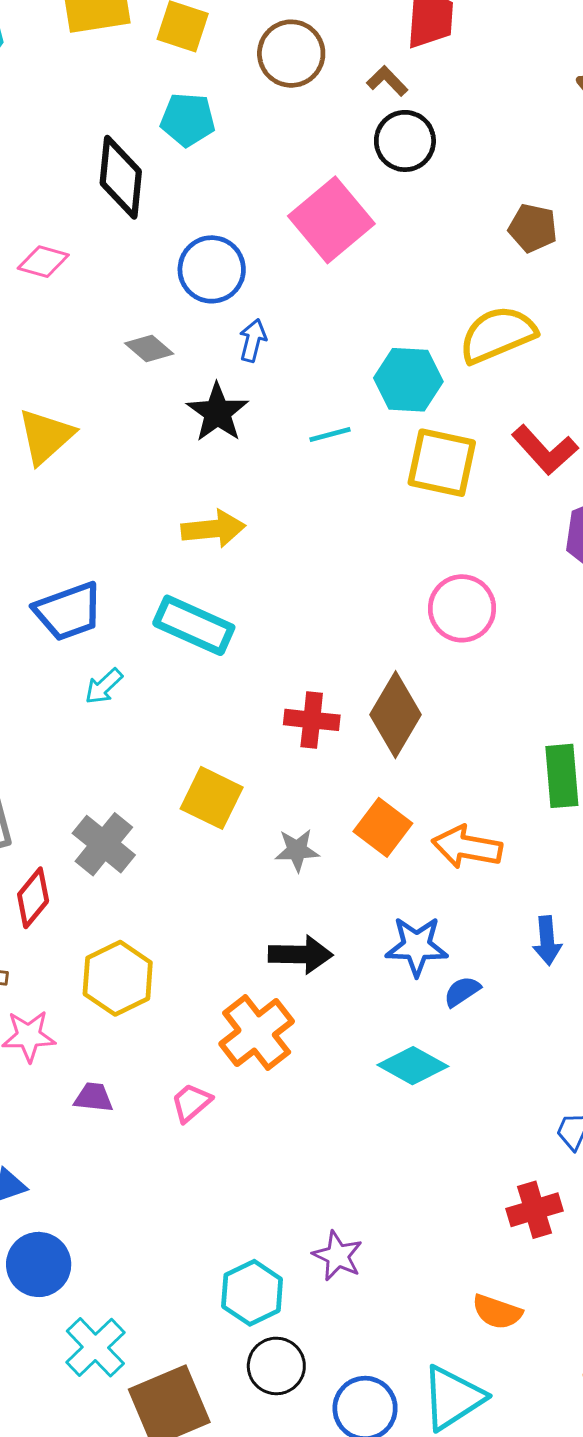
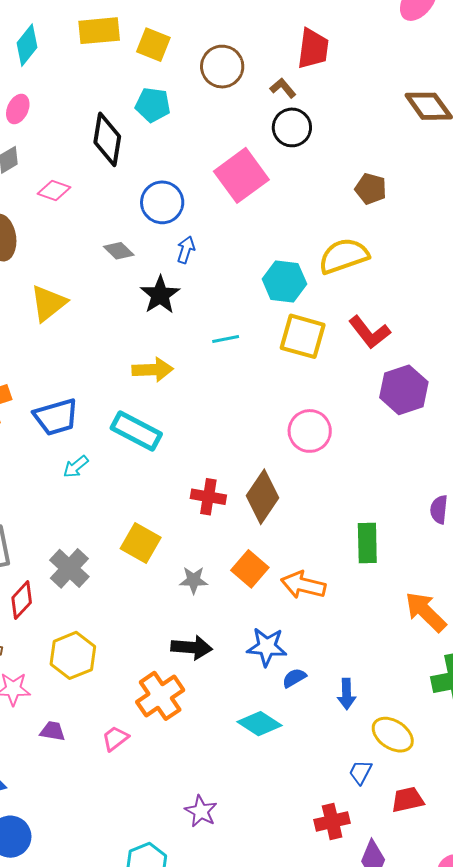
cyan line: (330, 434) -> (226, 339), moved
blue arrow: (547, 941) -> (347, 694), moved
purple star: (338, 1256) -> (201, 811), moved

